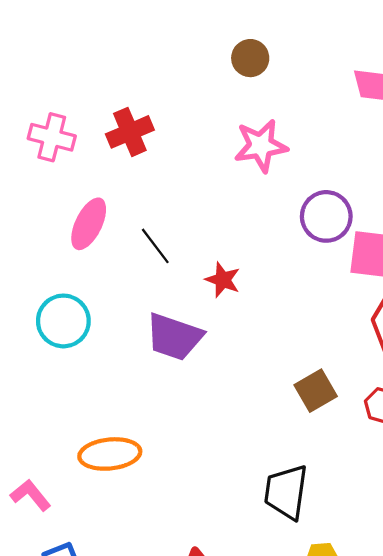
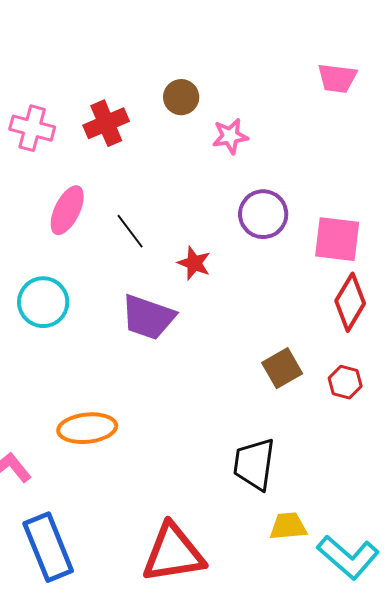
brown circle: (250, 58) -> (181, 97), moved
pink star: (261, 146) -> (230, 136), size x0.7
purple circle: (326, 216) -> (263, 214), moved

